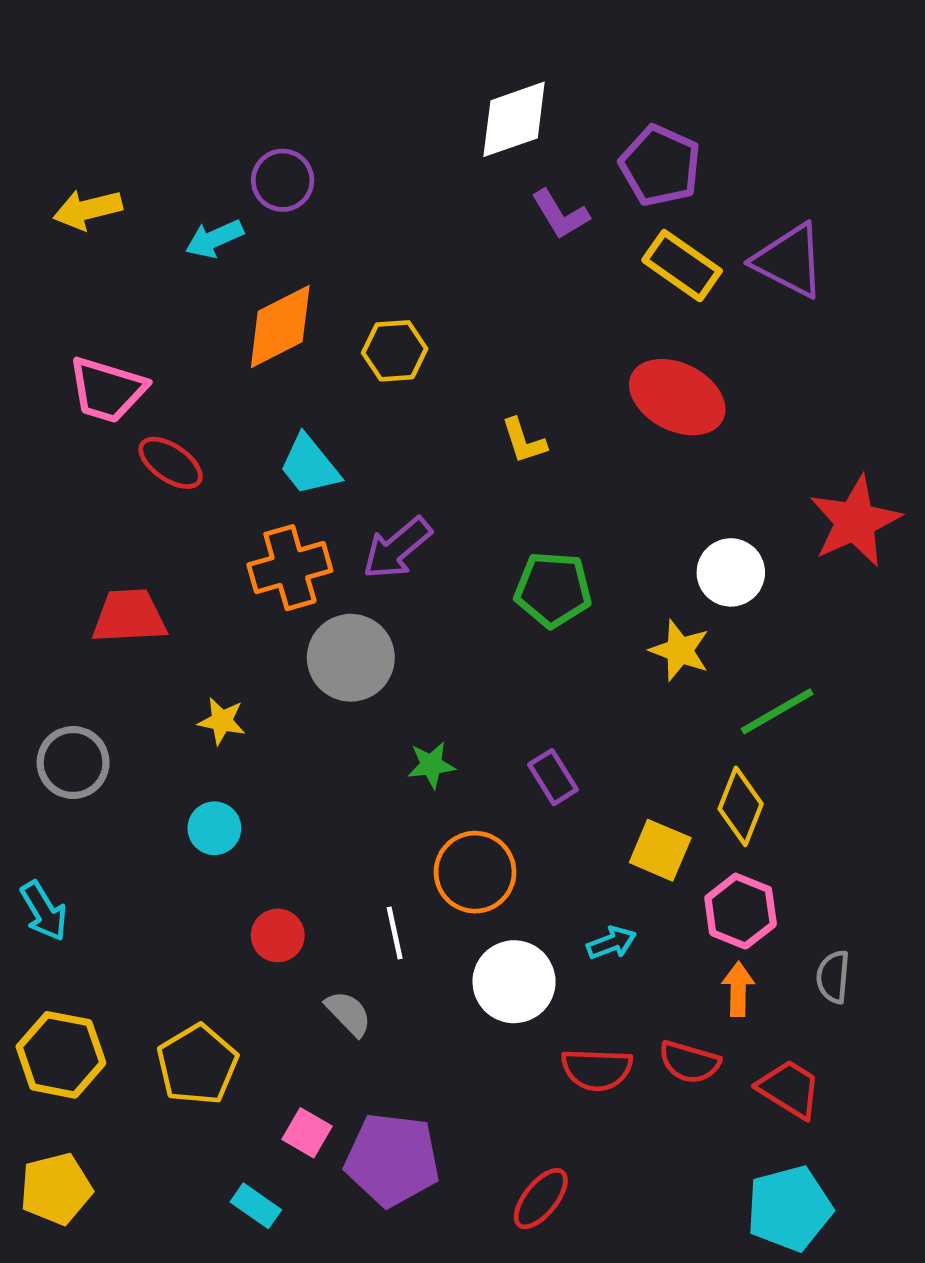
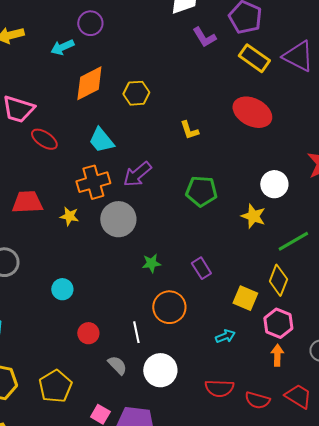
yellow star: (222, 721) -> (69, 216), moved
white circle: (514, 982) -> (160, 370), moved
red semicircle: (689, 1062) -> (257, 400), moved

